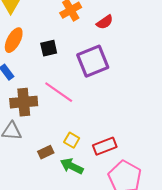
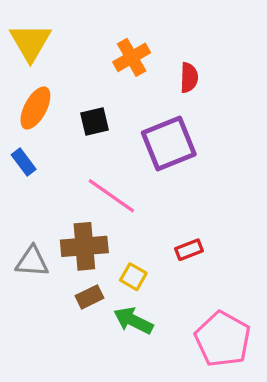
red semicircle: (105, 22) -> (189, 78), turned -54
brown cross: (24, 102) -> (84, 246), moved
red rectangle: (105, 146) -> (189, 250), moved, size x0.7

